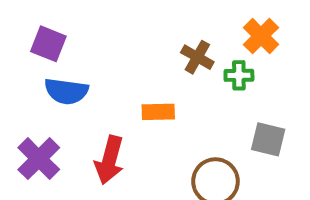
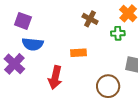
brown cross: (197, 57) -> (90, 19), moved
purple cross: (39, 159) -> (14, 64), moved

